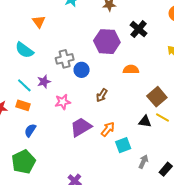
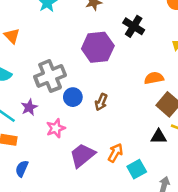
gray cross: (65, 59) -> (50, 76), size x1.4
blue circle: (82, 70) -> (73, 97), moved
orange semicircle: (131, 70) -> (154, 78), moved
brown arrow: (102, 95) -> (101, 102), moved

